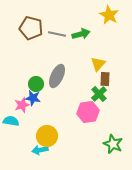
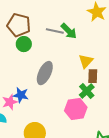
gray line: (57, 34) -> (55, 31), moved
green arrow: (81, 34) -> (69, 31), turned 60
green circle: (36, 84) -> (24, 44), moved

